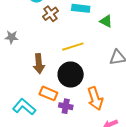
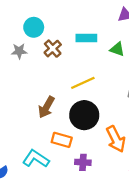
gray star: (12, 37) -> (19, 51), moved
brown arrow: (39, 64) -> (46, 107), turned 42
purple cross: (66, 106) -> (83, 162), moved

